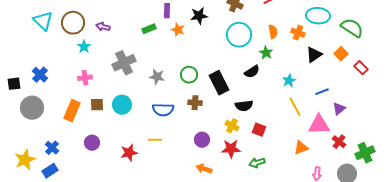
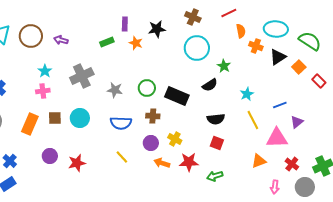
orange semicircle: (273, 32) -> (241, 31), moved
cyan star: (84, 47) -> (45, 71), moved
black triangle: (314, 55) -> (278, 57), moved
black rectangle: (219, 83) -> (177, 96), turned -40
black semicircle: (244, 106) -> (216, 119), moved
yellow cross: (232, 126) -> (175, 139), moved
yellow line: (155, 140) -> (122, 157), moved, turned 48
purple circle: (202, 140) -> (151, 143), moved
red cross: (339, 142) -> (292, 164), moved
red star: (129, 153) -> (77, 163), moved
orange arrow: (204, 169) -> (162, 163), moved

